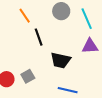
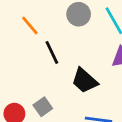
black trapezoid: (61, 60) -> (85, 81), turned 35

